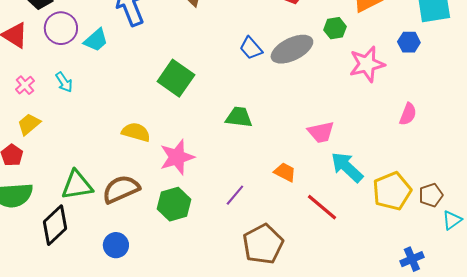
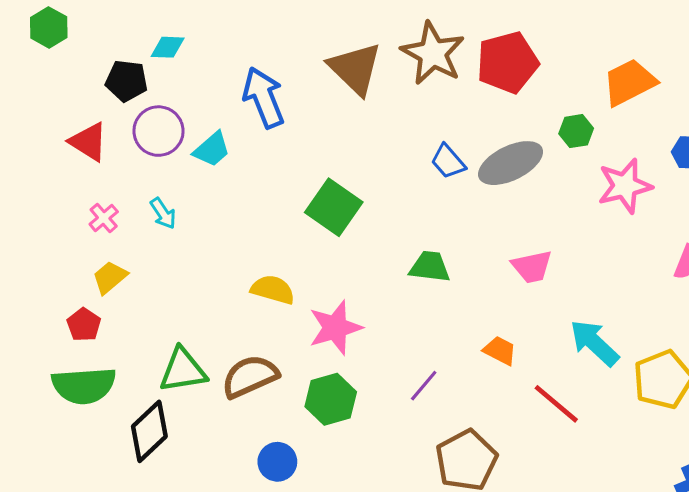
pink trapezoid: (321, 132) -> (532, 267), moved
blue circle: (116, 245) -> (277, 462), moved

